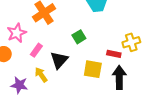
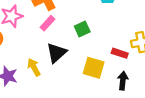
pink rectangle: (36, 50) -> (48, 23), moved
black arrow: (119, 77) -> (123, 81), size x0.7

